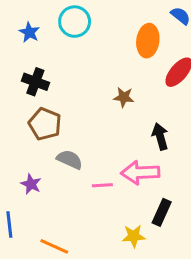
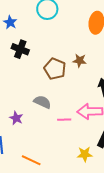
blue star: (29, 32) -> (10, 22), moved
brown pentagon: (45, 124) -> (55, 69), moved

